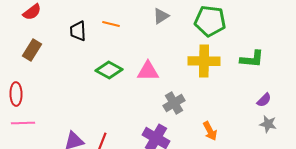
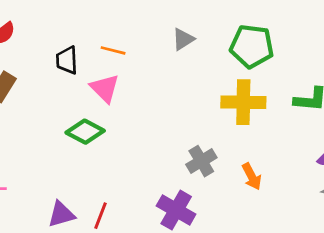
green diamond: (109, 70) -> (85, 132), moved
pink triangle: (148, 71) -> (105, 88), moved, turned 45
orange arrow: (210, 131) -> (252, 176), moved

